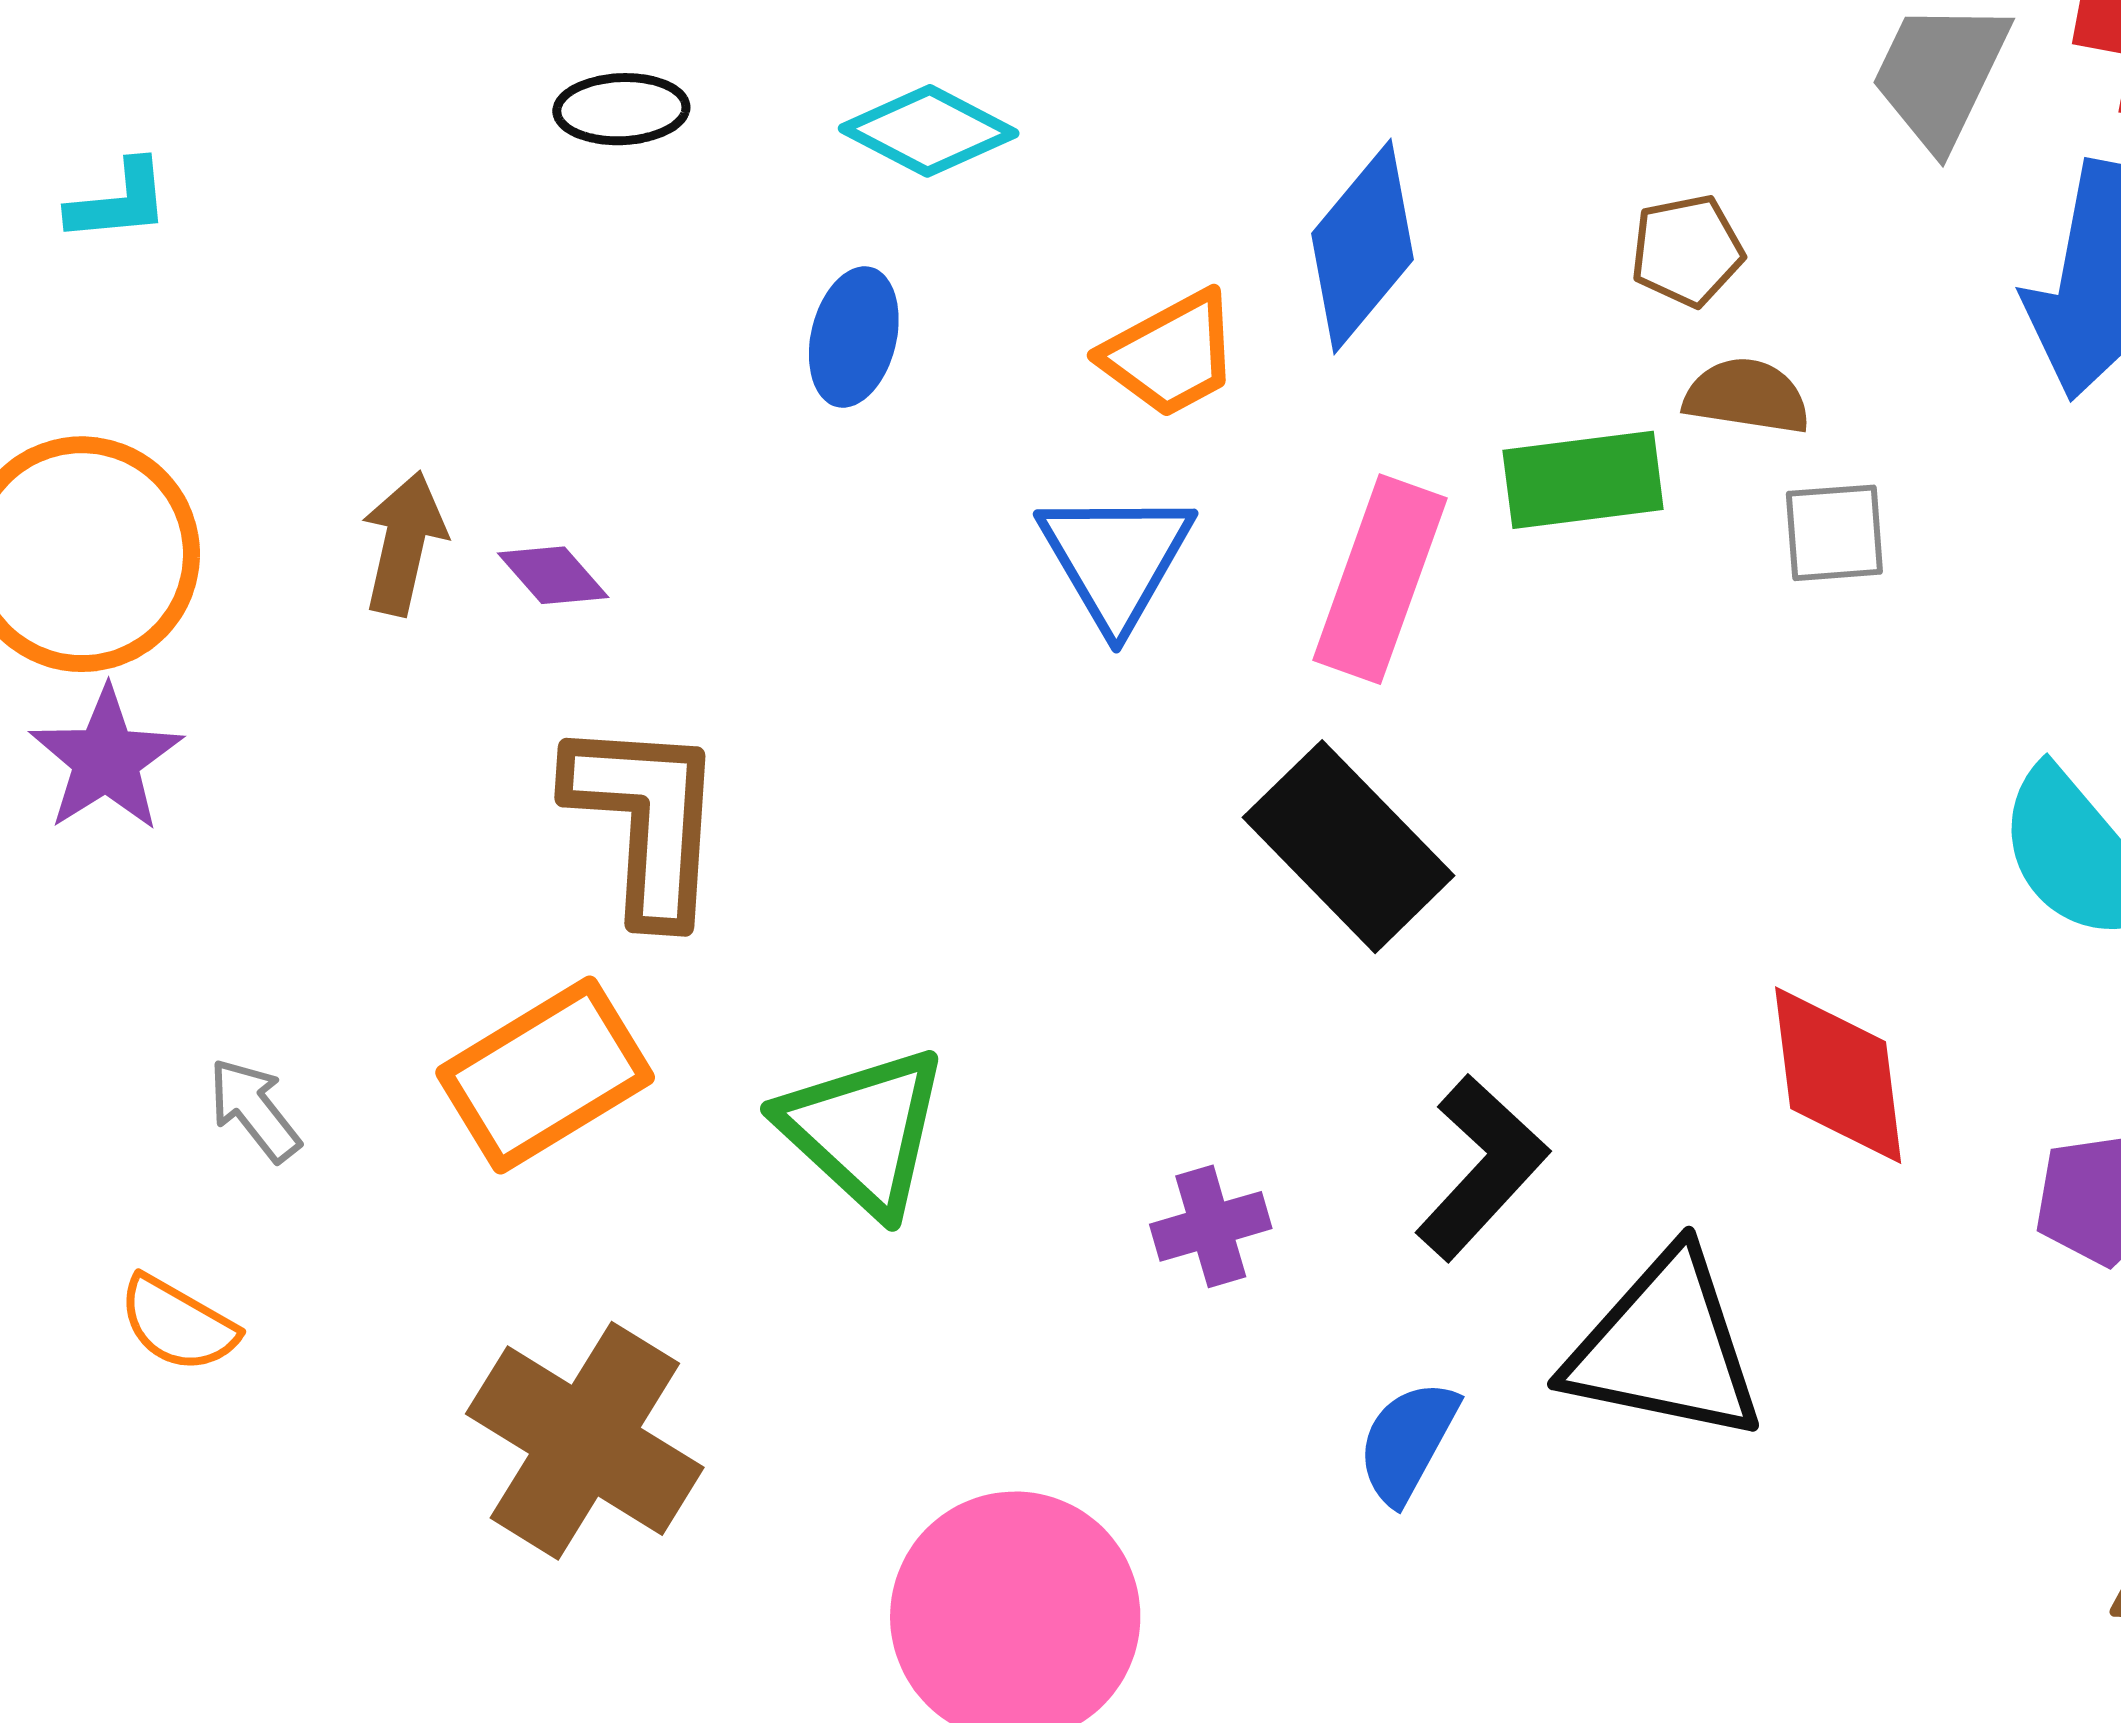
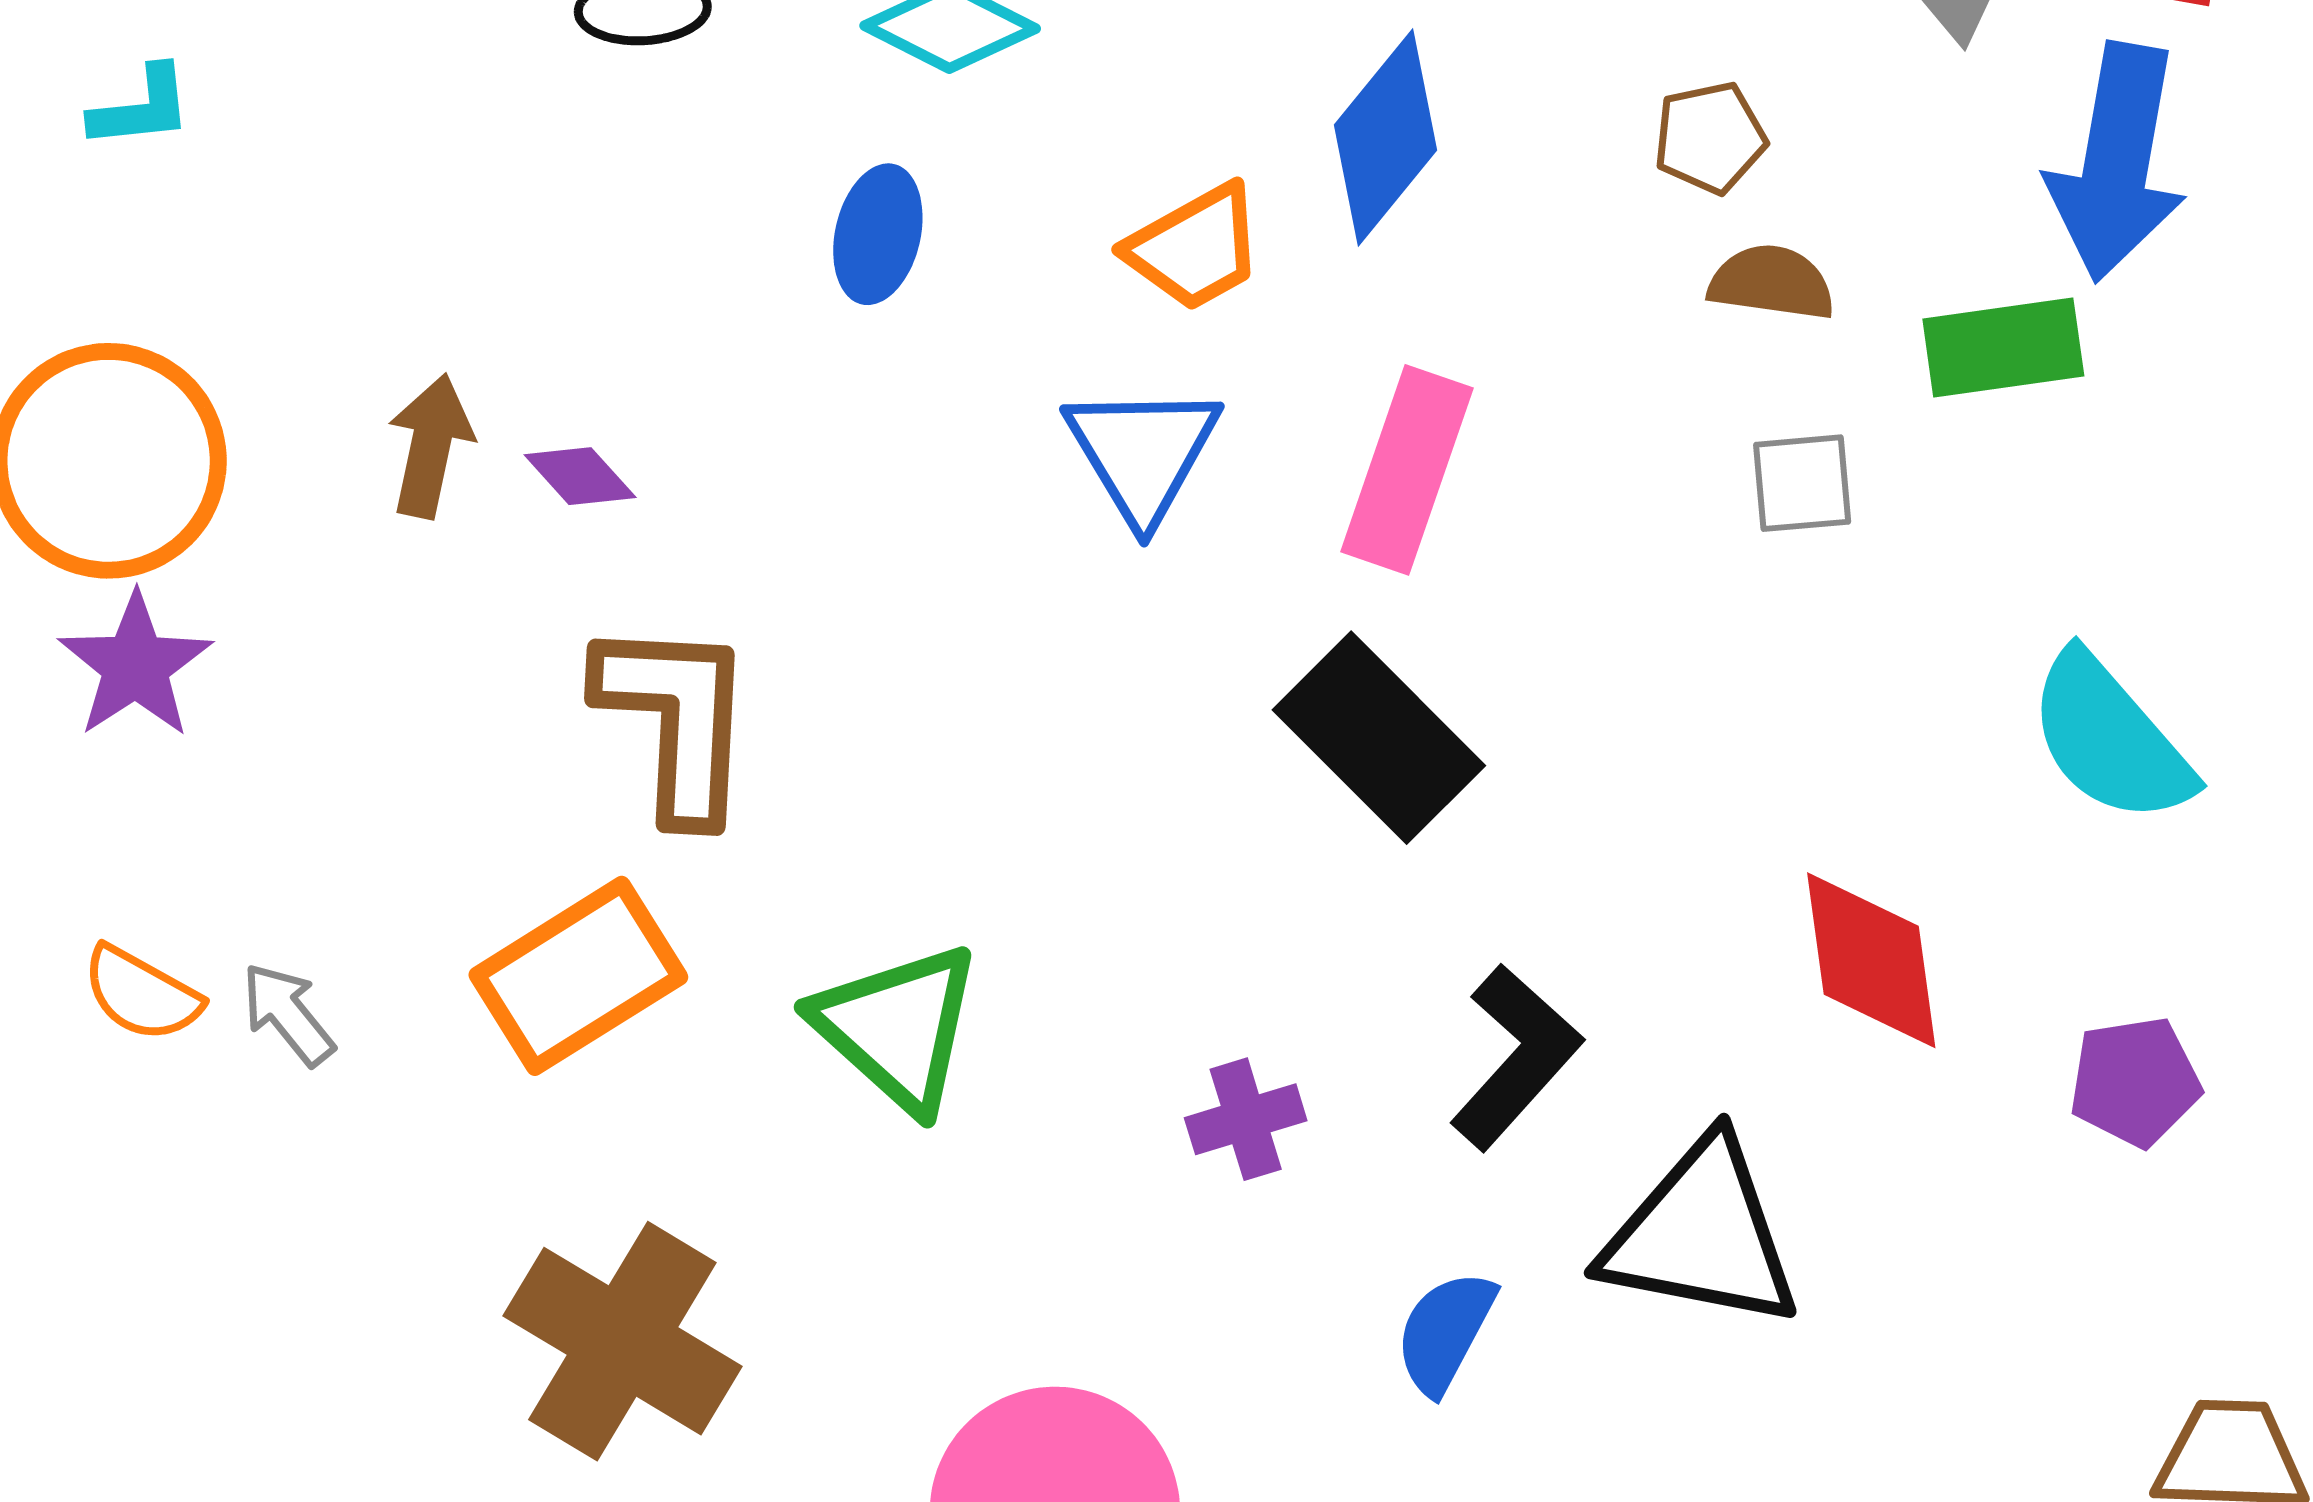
green rectangle: (1583, 480) -> (2003, 347), moved
gray square: (1834, 533) -> (1802, 483), moved
orange semicircle: (178, 1324) -> (142, 994), moved

